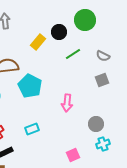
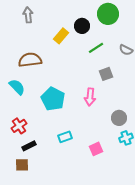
gray square: (102, 80) -> (106, 74), moved
cyan pentagon: (30, 86) -> (53, 99), moved
cyan rectangle: (32, 129) -> (65, 137), moved

